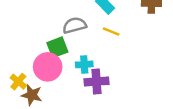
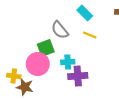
gray semicircle: (74, 25) -> (60, 30), turned -114
yellow cross: (18, 82) -> (14, 76), turned -32

